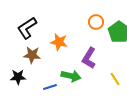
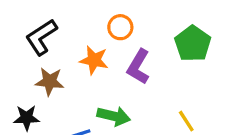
orange circle: (96, 22) -> (120, 27), moved
purple L-shape: (89, 58) -> (138, 67), moved

